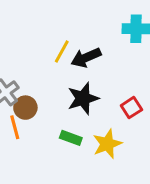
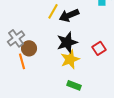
green rectangle: (71, 138) -> (74, 85), moved
yellow star: (107, 144) -> (70, 59), moved

